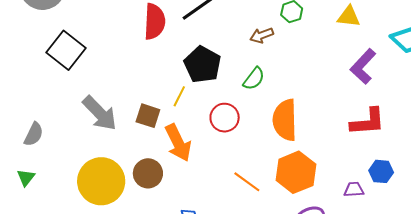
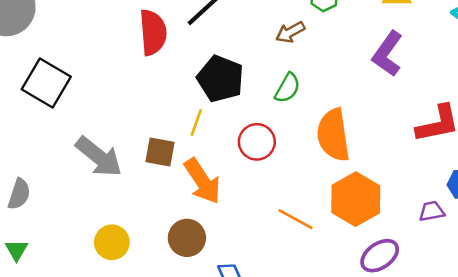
purple L-shape: (363, 66) -> (387, 54), moved
brown circle: (148, 173) -> (187, 238), moved
yellow circle: (101, 181) -> (112, 242), size x0.6

